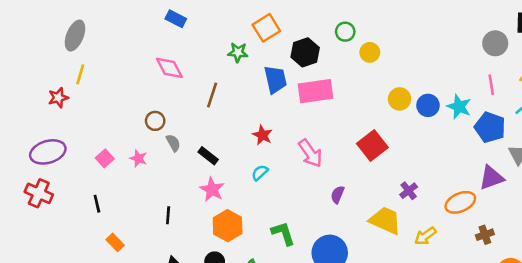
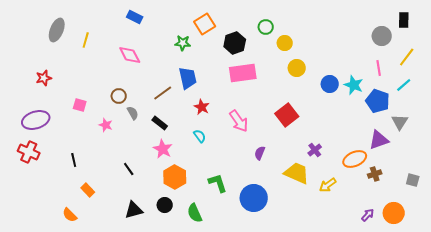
yellow line: (80, 74) -> (86, 40), moved
blue trapezoid: (275, 80) -> (188, 78), moved
brown line: (212, 95) -> (163, 93), moved, turned 36
yellow circle: (400, 99) -> (297, 68), moved
pink square: (105, 158) -> (80, 105), moved, turned -32
cyan semicircle: (260, 173) -> (200, 136), turned 96
black line: (168, 215) -> (129, 169), turned -40
brown cross: (485, 235) -> (375, 174), moved

